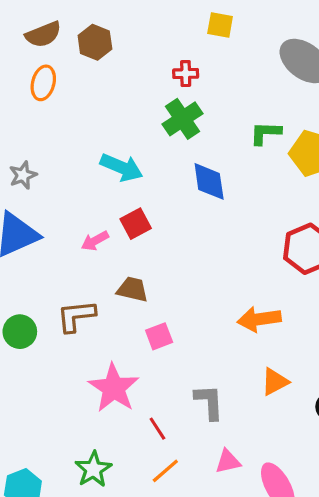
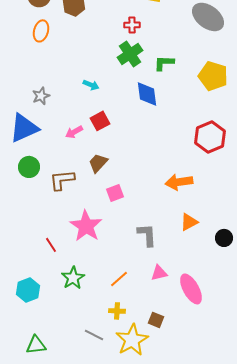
green L-shape: (265, 133) -> (164, 63), moved
cyan arrow: (122, 167) -> (91, 85), size x0.6
gray star: (23, 175) -> (41, 96), moved
brown trapezoid: (132, 289) -> (98, 163), turned -60
green circle: (20, 332) -> (29, 167), moved
red line: (157, 429) -> (51, 245), moved

